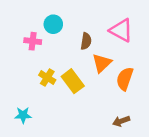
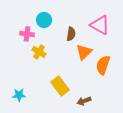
yellow cross: (47, 78) -> (39, 52), moved
yellow rectangle: (73, 81) -> (60, 86), moved
brown arrow: (121, 121) -> (84, 101), moved

